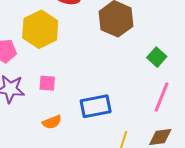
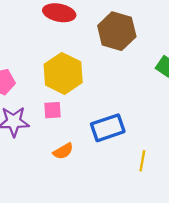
yellow hexagon: (40, 29) -> (63, 73), moved

